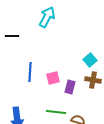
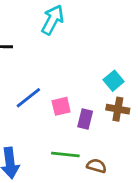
blue line: (30, 72) -> (28, 98), turned 48

